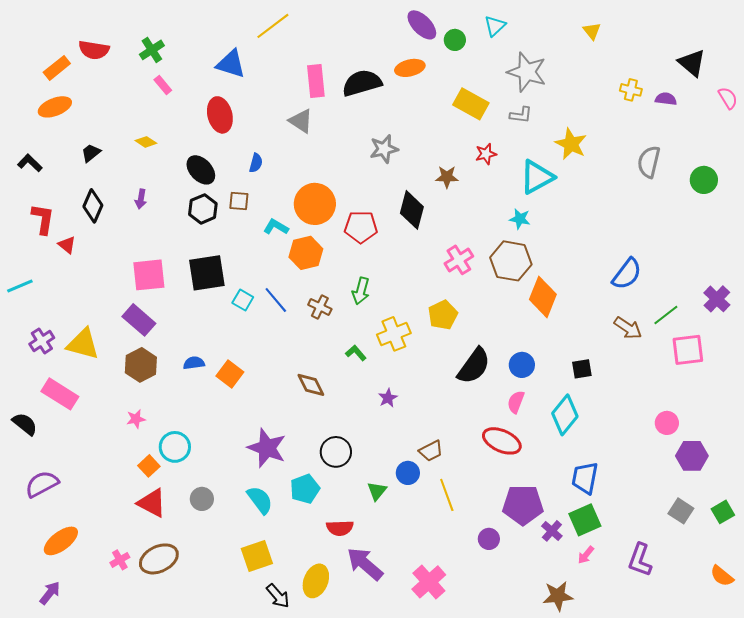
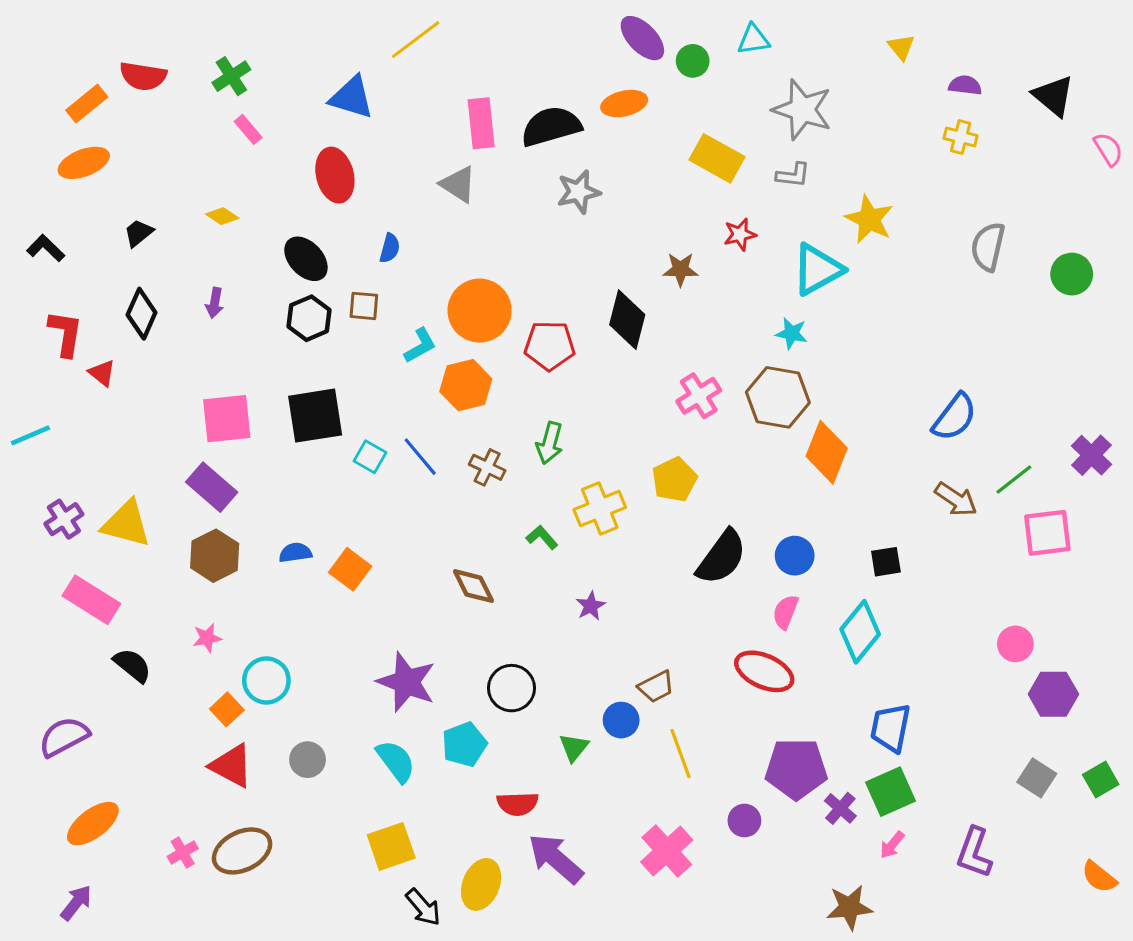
cyan triangle: (495, 26) -> (754, 40), turned 35
purple semicircle: (666, 99) -> (965, 85), moved
gray star: (384, 149) -> (578, 192), moved
cyan L-shape: (276, 227) -> (420, 346), turned 120
black semicircle: (25, 424) -> (132, 665), moved
pink cross: (429, 582) -> (667, 851), moved

